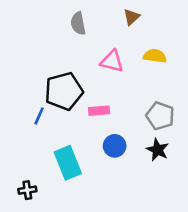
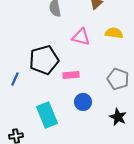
blue line: (39, 116) -> (15, 79), moved
black star: (158, 150) -> (118, 117), moved

